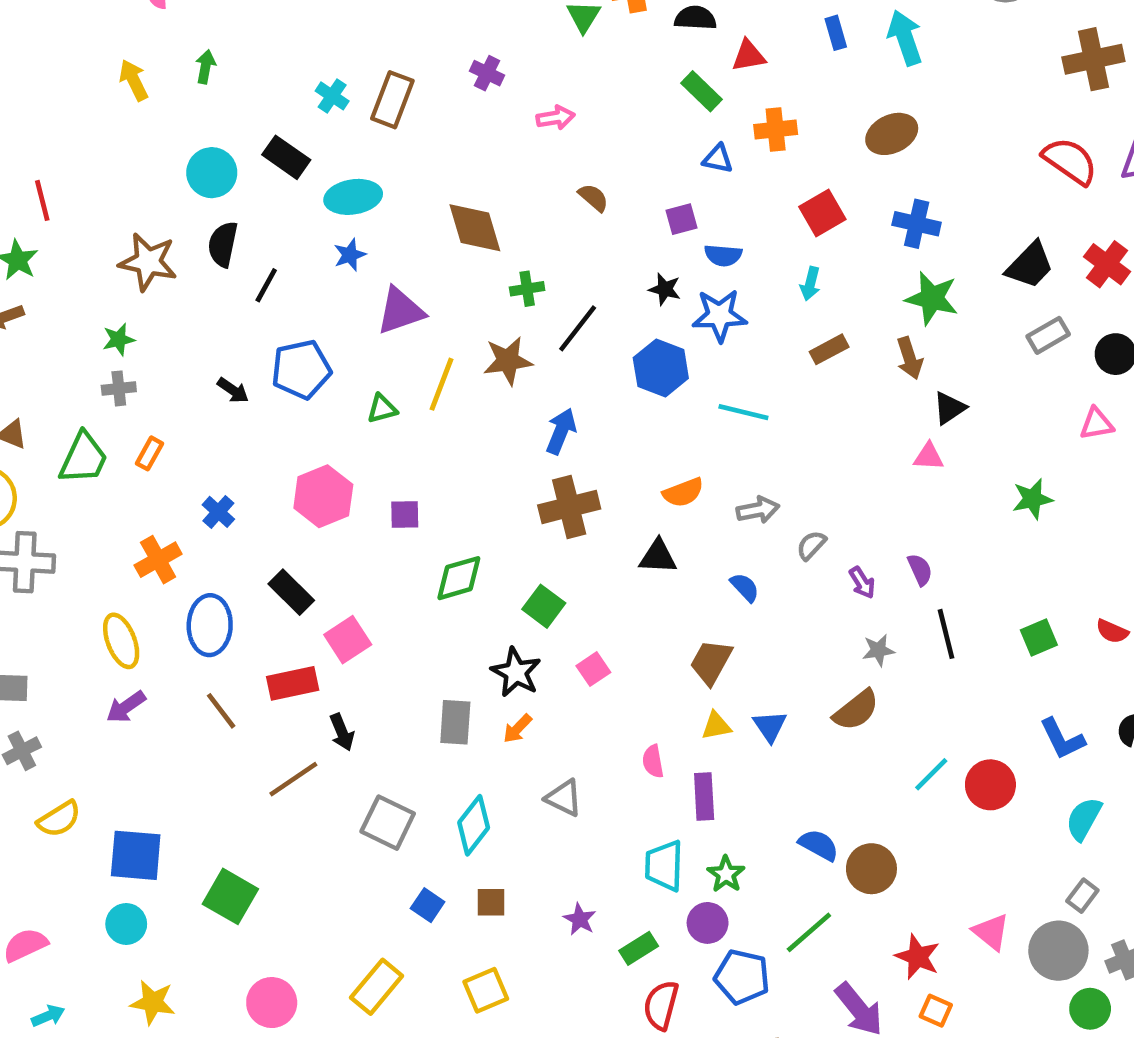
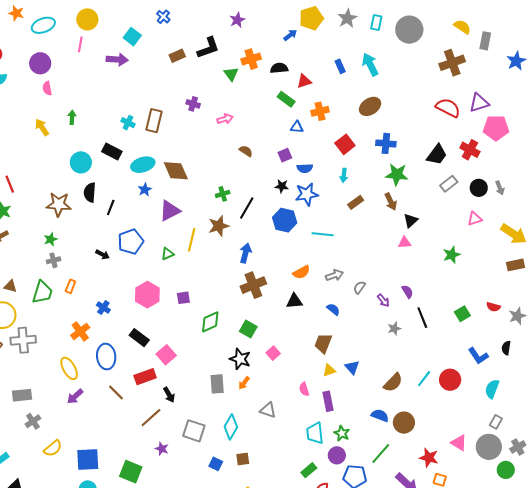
brown diamond: (475, 228) -> (176, 171), moved
brown semicircle: (856, 710) -> (393, 383), moved
purple star: (580, 919) -> (162, 449), moved

